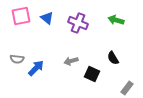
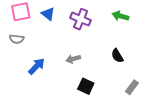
gray semicircle: (17, 59) -> (17, 39), moved
black square: (92, 74) -> (86, 86), moved

